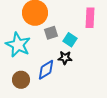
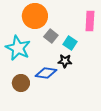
gray square: (51, 33) -> (51, 36), turned -32
blue diamond: (46, 70) -> (46, 73), turned 40

